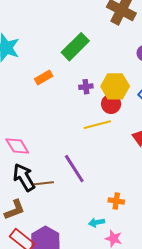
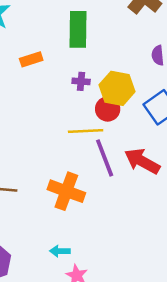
green rectangle: (75, 47) -> (78, 29), turned -56
purple line: (74, 169) -> (105, 158), moved
orange cross: (116, 201) -> (66, 191), moved, size x1.8

